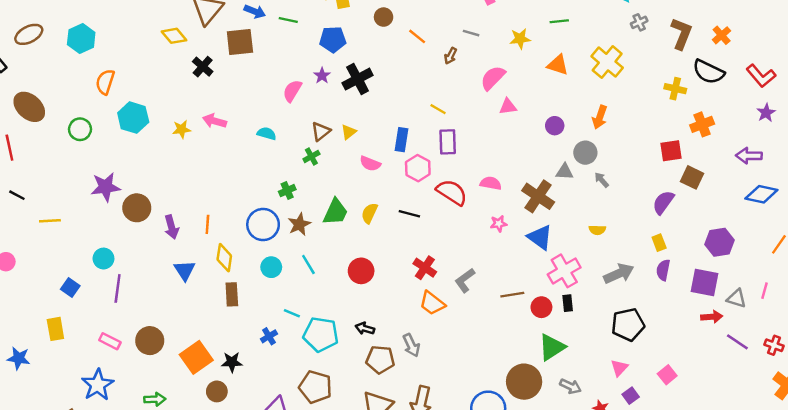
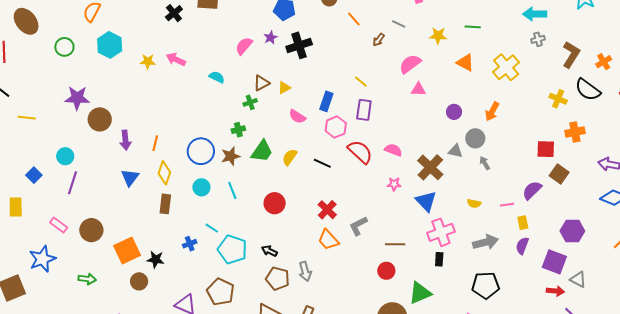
green cross: (287, 191) -> (238, 130), moved
pink line: (765, 291) -> (507, 205), moved, turned 56
red circle: (541, 307) -> (386, 271), moved

